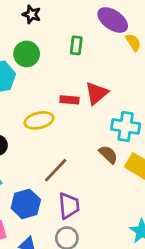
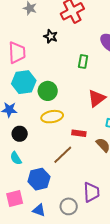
green circle: (27, 54) -> (48, 91), moved
red rectangle: (69, 100) -> (79, 133), moved
purple trapezoid: (69, 206) -> (91, 192), moved

